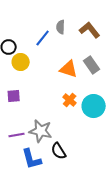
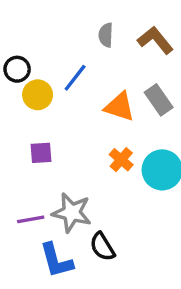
blue line: (43, 38) -> (75, 78), moved
purple square: (14, 96) -> (41, 153), moved

